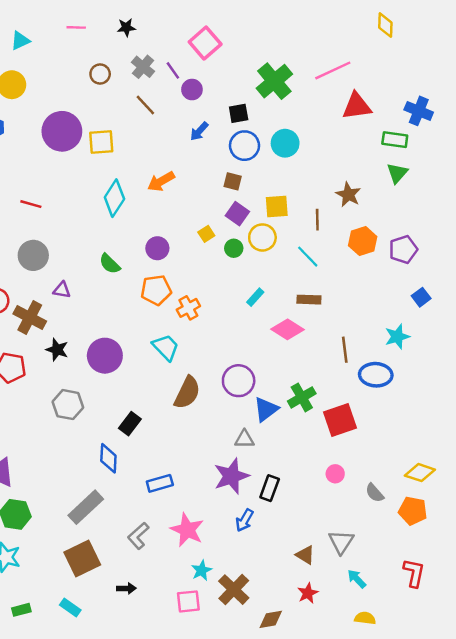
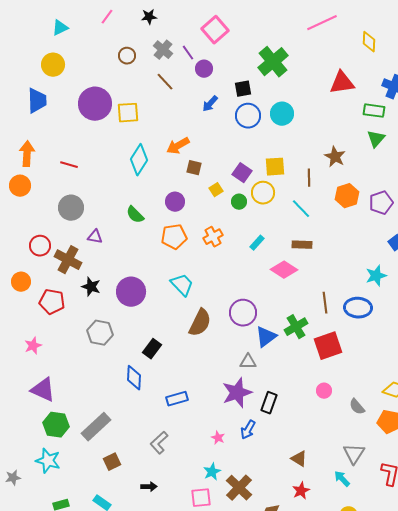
yellow diamond: (385, 25) -> (369, 42), moved
pink line: (76, 27) -> (107, 17), turned -56
pink line: (333, 70) -> (322, 23), moved
brown square: (233, 181) -> (194, 168), moved
orange cross: (188, 308) -> (213, 237), moved
brown line: (345, 350) -> (325, 303), moved
gray rectangle: (86, 507) -> (96, 427), moved
pink star: (187, 530) -> (218, 438), moved, size x0.5
gray triangle: (341, 542) -> (354, 454), moved
brown square: (82, 559) -> (112, 462), size x0.6

